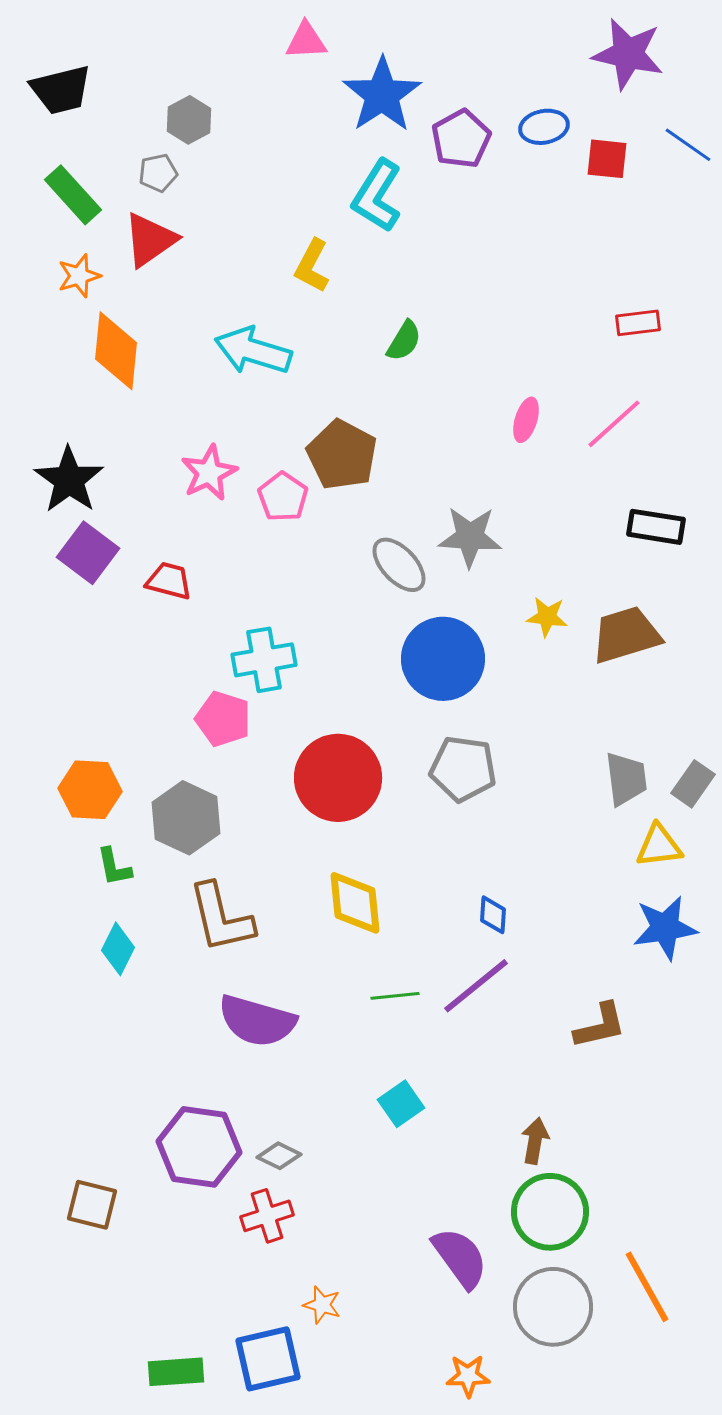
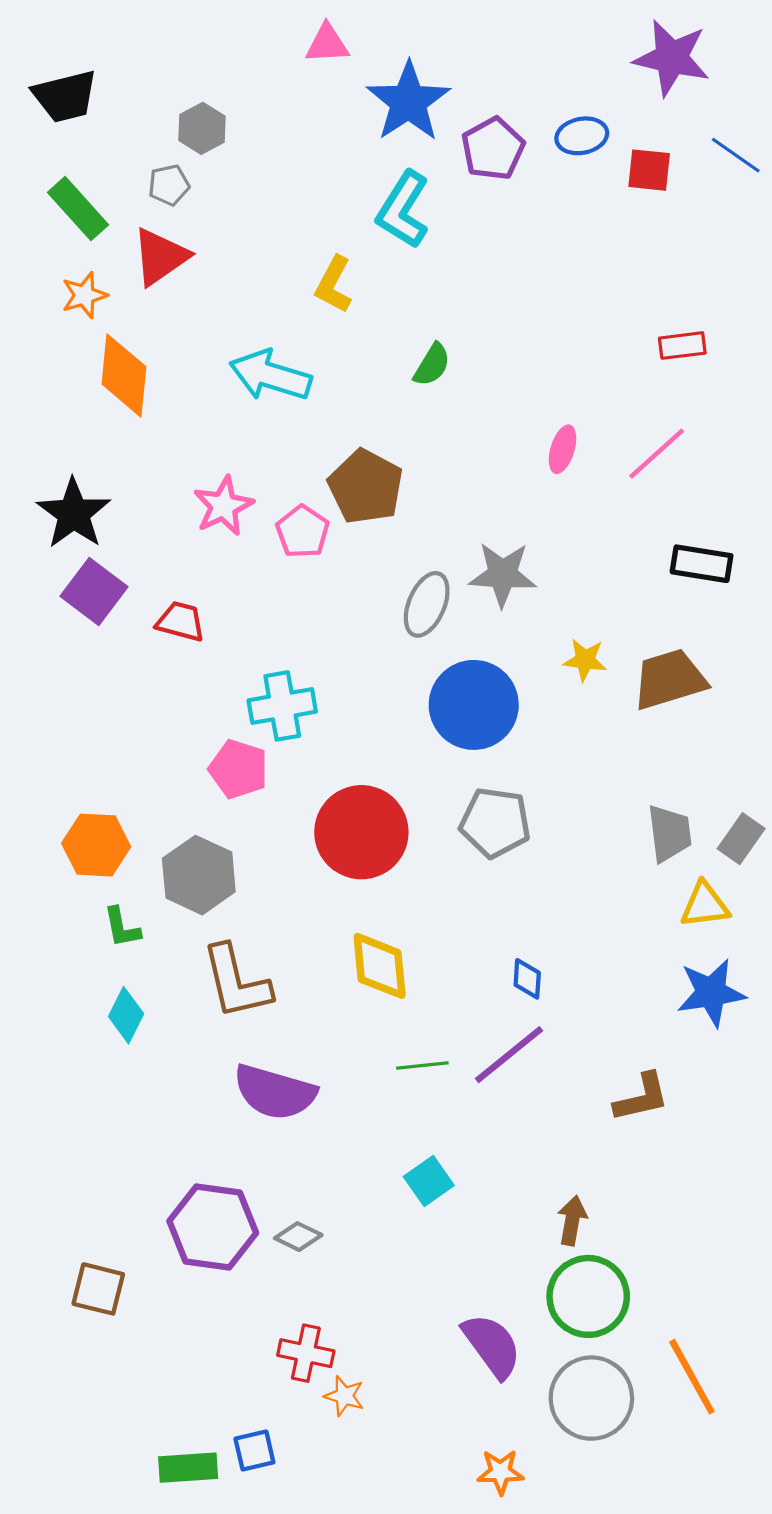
gray ellipse: (399, 565) -> (427, 604), turned 66
red cross: (267, 1216) -> (306, 1353), moved, turned 30
blue square: (268, 1359) -> (254, 1451), moved, size x0.6

